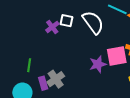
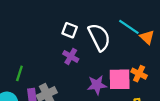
purple cross: (52, 27) -> (71, 56), moved, turned -32

